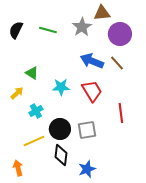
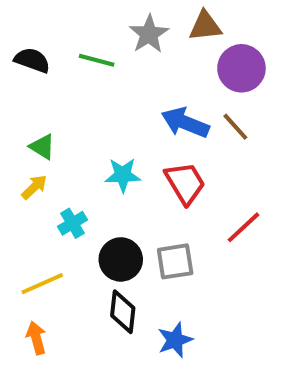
gray star: (82, 27) -> (149, 34), moved
black semicircle: (16, 30) -> (32, 60), turned 84
green triangle: (32, 73) -> (42, 147), moved
red line: (121, 113) -> (243, 227), turned 54
yellow line: (34, 141) -> (42, 284), moved

